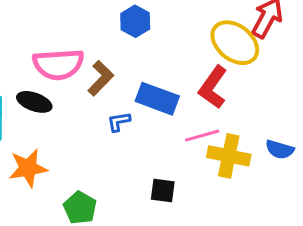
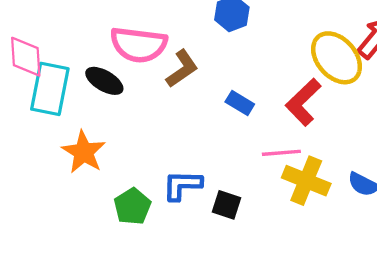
blue rectangle: (157, 99) -> (240, 103), size x0.6
blue L-shape: (119, 122) -> (182, 185), moved, size x1.5
orange star: (28, 168) -> (84, 152), turned 30

